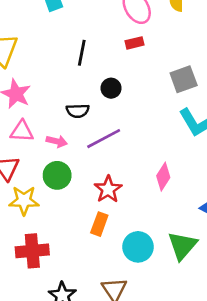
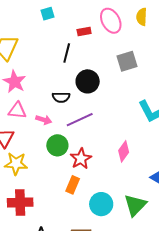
red rectangle: (135, 43) -> (84, 32), moved
gray square: (184, 79) -> (127, 61), moved
black circle: (111, 88) -> (88, 81), size x1.5
green circle: (57, 175) -> (57, 145), moved

